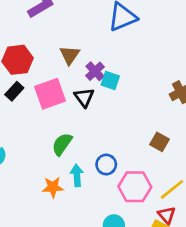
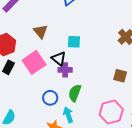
purple cross: (95, 71) -> (65, 70), moved, turned -32
green semicircle: (62, 144) -> (75, 93), moved
blue circle: (106, 165) -> (50, 98), moved

